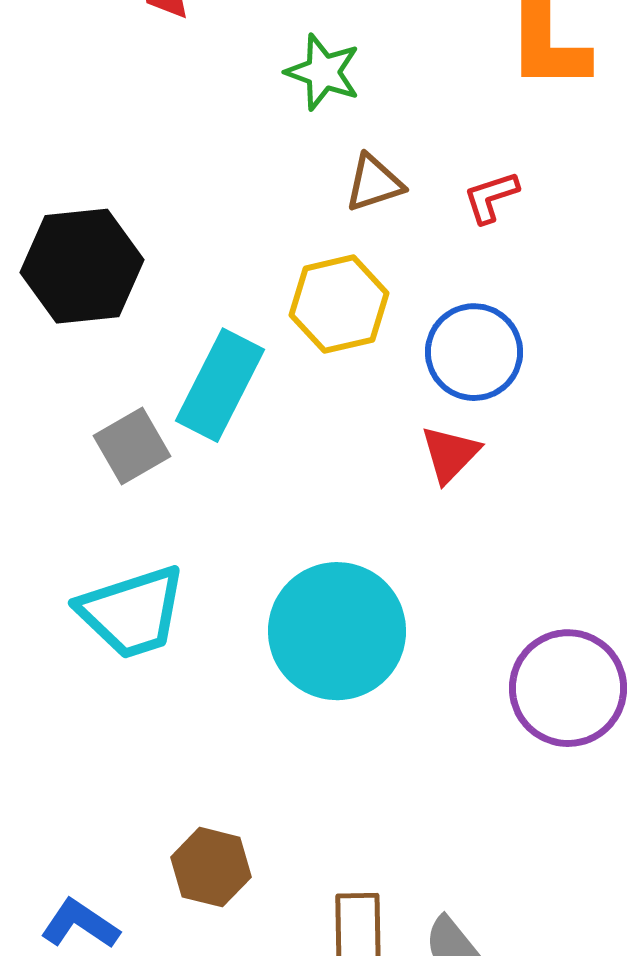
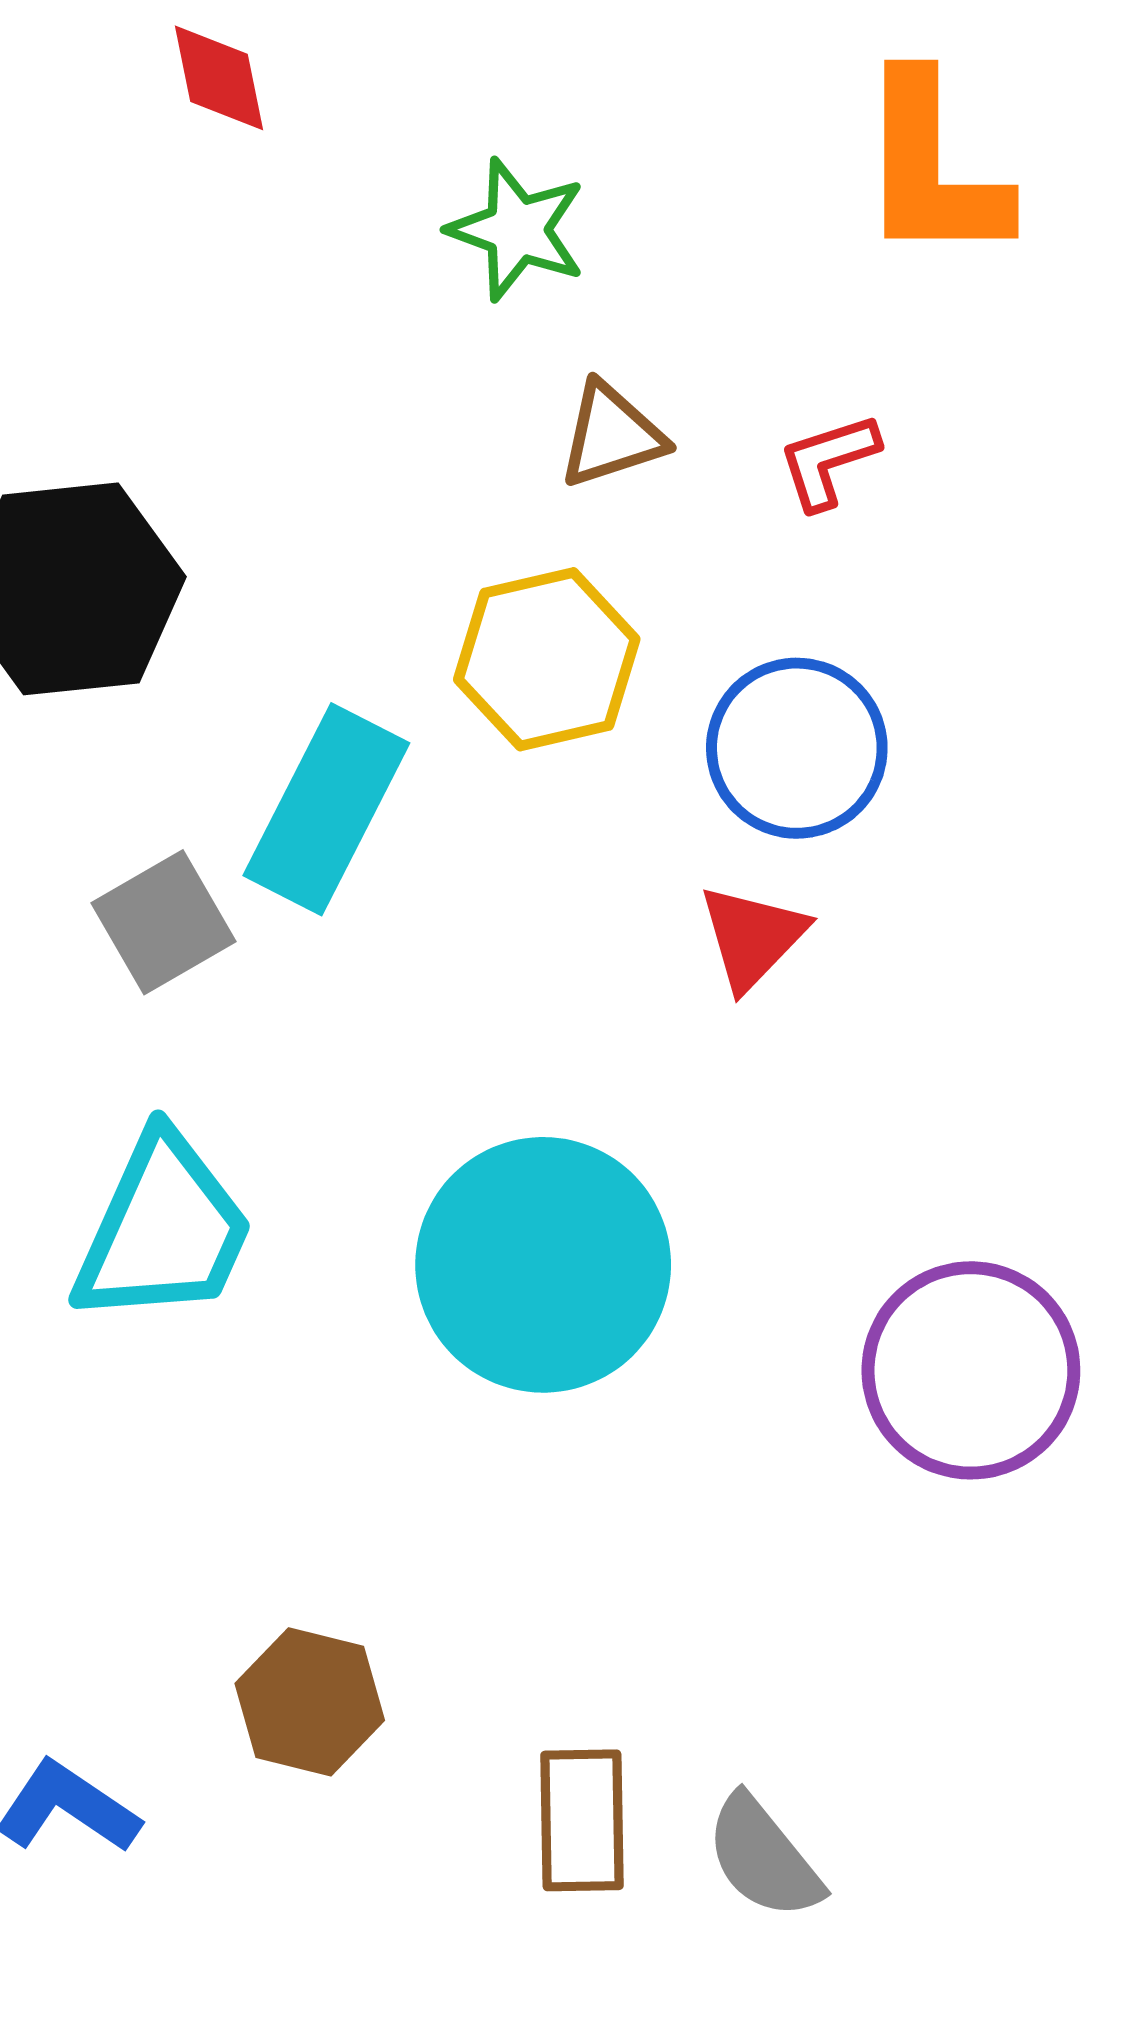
cyan trapezoid: (132, 612) -> (163, 1230), turned -48

